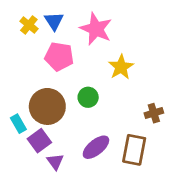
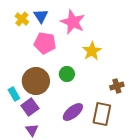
purple triangle: (55, 162) -> (32, 130), moved

